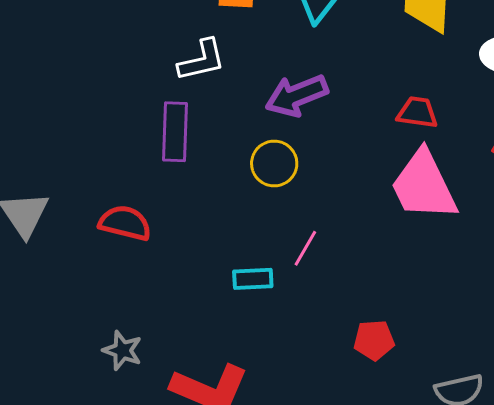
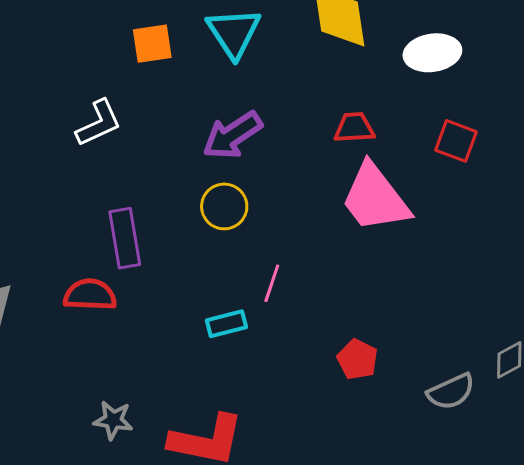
white L-shape: (202, 60) -> (99, 123), moved
purple rectangle: (175, 132) -> (125, 238), moved
red pentagon: (374, 340) -> (357, 359), turned -30

